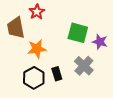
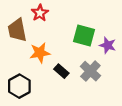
black rectangle: (57, 74) -> (61, 71), moved, turned -32
black hexagon: (34, 78) -> (19, 86), moved

